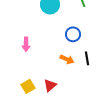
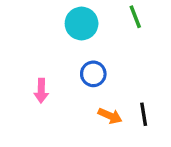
blue circle: (73, 34) -> (93, 74), moved

